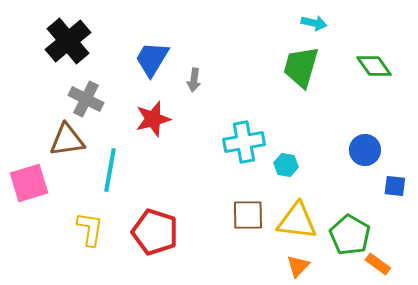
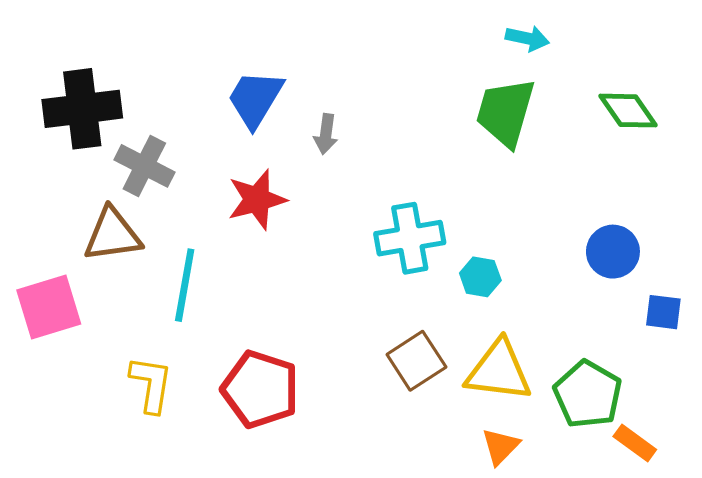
black cross: (68, 41) -> (82, 109), moved, turned 33
brown square: (248, 215) -> (416, 361), turned -32

